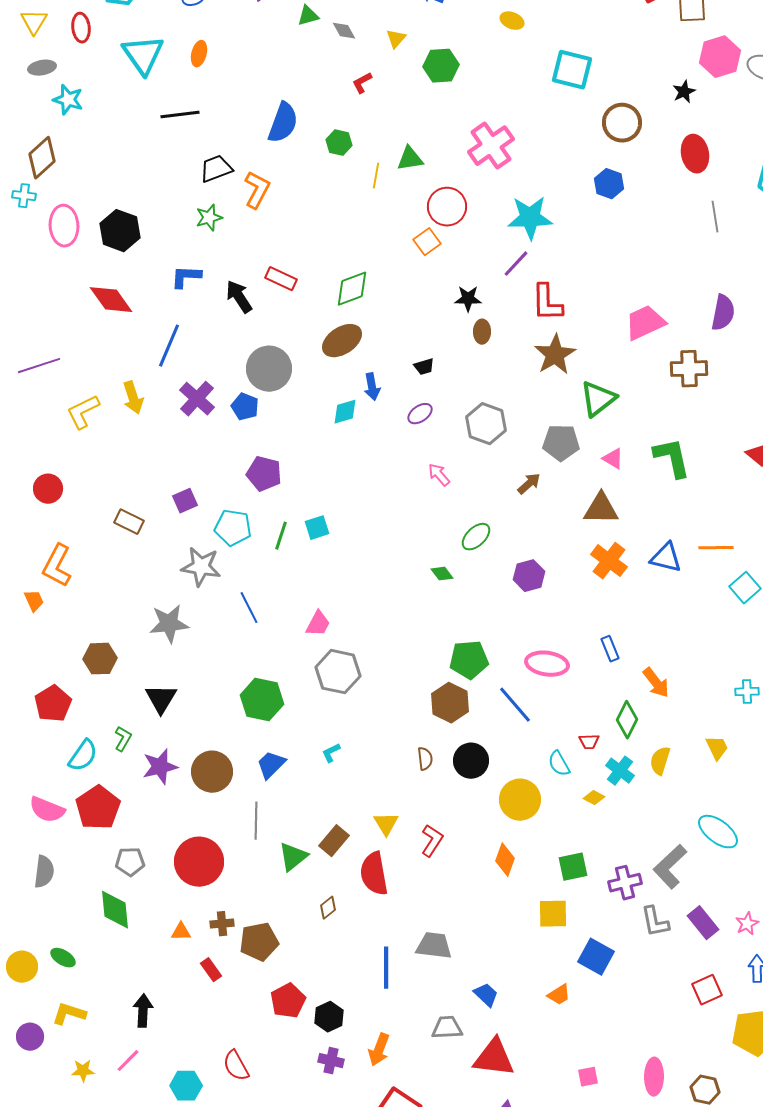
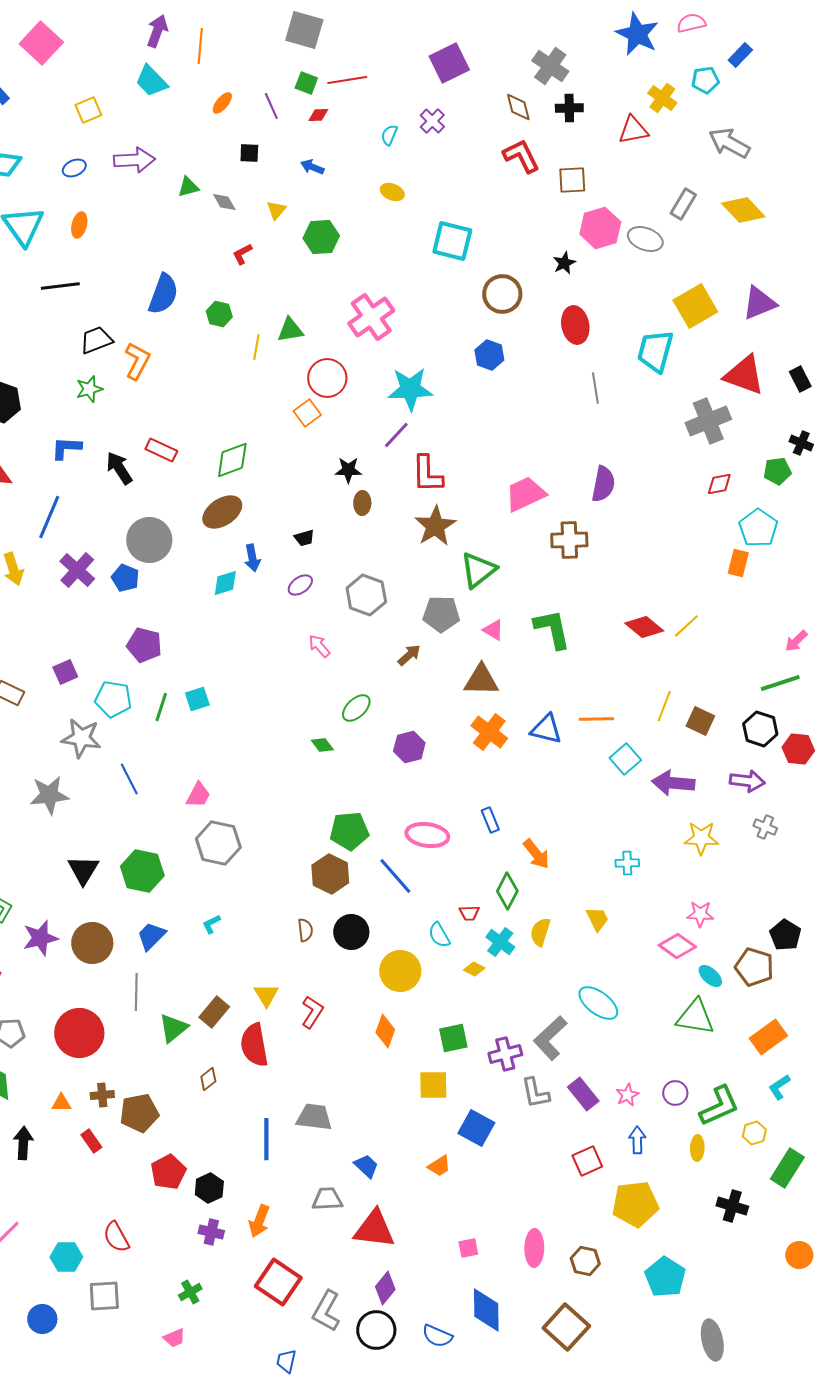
black triangle: (161, 699) -> (83, 870), moved
black arrow: (143, 1011) -> (23, 1143), moved

